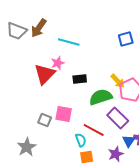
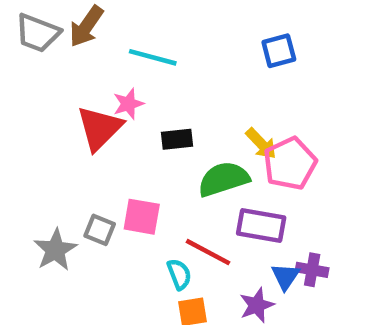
purple rectangle: (118, 118) -> (261, 226), turned -35
gray star: (27, 147) -> (55, 250), moved

